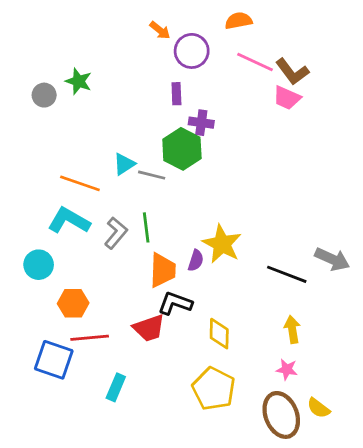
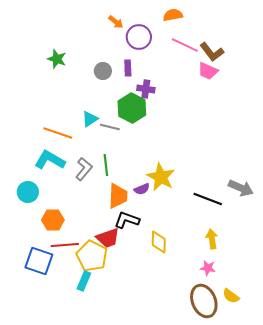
gray circle: (44, 95) -> (103, 71), moved
purple semicircle: (196, 261) -> (142, 189), turned 49
yellow pentagon: (214, 389) -> (92, 256), moved

